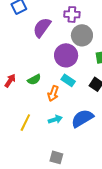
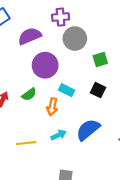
purple semicircle: (42, 28) -> (30, 36), turned 40
purple circle: (66, 55) -> (45, 65), moved
yellow line: (25, 123) -> (26, 143), turned 66

